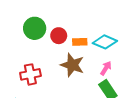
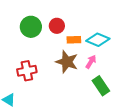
red circle: (59, 36) -> (57, 26), moved
pink arrow: (106, 68) -> (91, 62), moved

